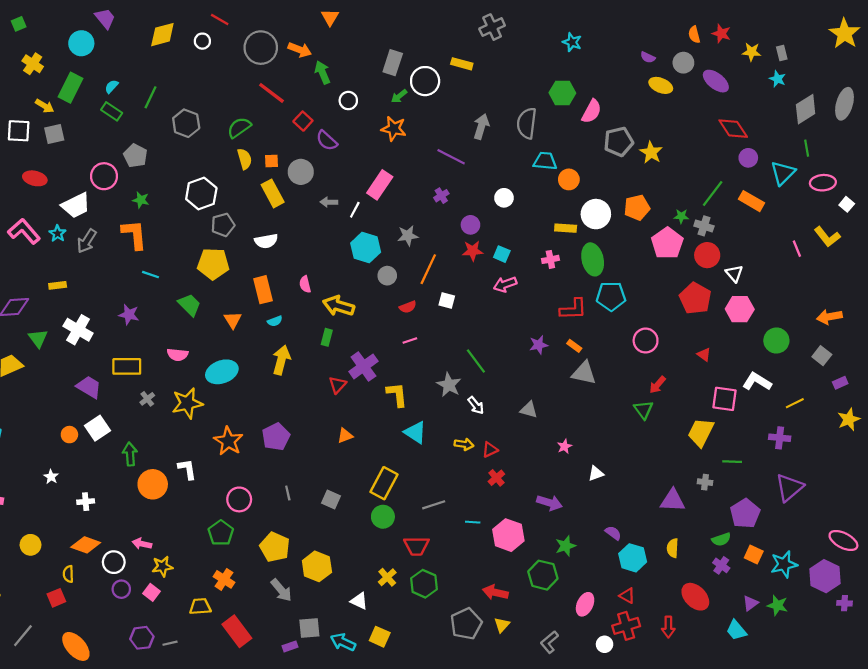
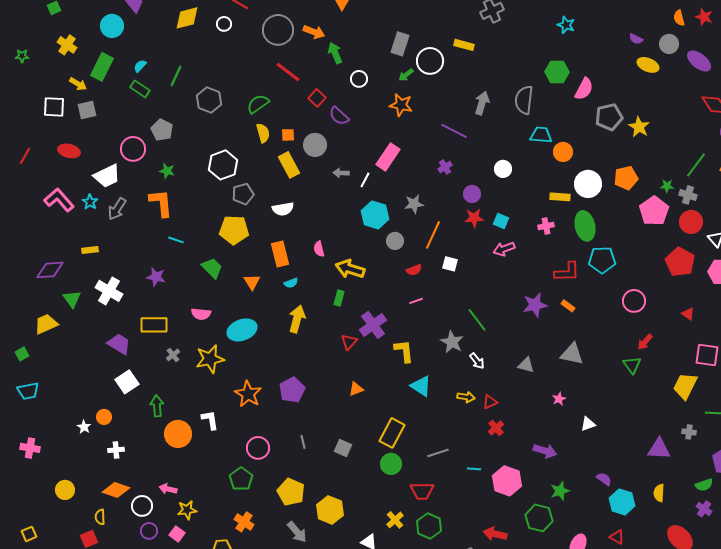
purple star: (539, 345) -> (535, 305), size x1.4
gray triangle: (584, 373) -> (572, 354), moved
orange circle: (69, 435) -> (104, 417), moved

